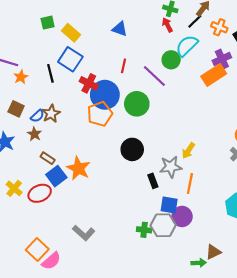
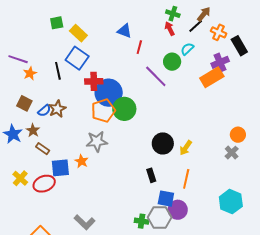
cyan semicircle: (187, 46) -> (187, 49), size x0.6
red line: (123, 66) -> (139, 47), moved
red cross: (89, 83) -> (94, 81), turned -30
green circle: (137, 104) -> (124, 109), moved
brown star: (34, 134) -> (33, 130), moved
black circle: (132, 149) -> (163, 143), moved
brown rectangle: (48, 158) -> (43, 149), moved
gray star: (171, 167) -> (97, 141), moved
orange star: (78, 168) -> (81, 161), size x0.6
blue square: (56, 176) -> (60, 168), turned 30

